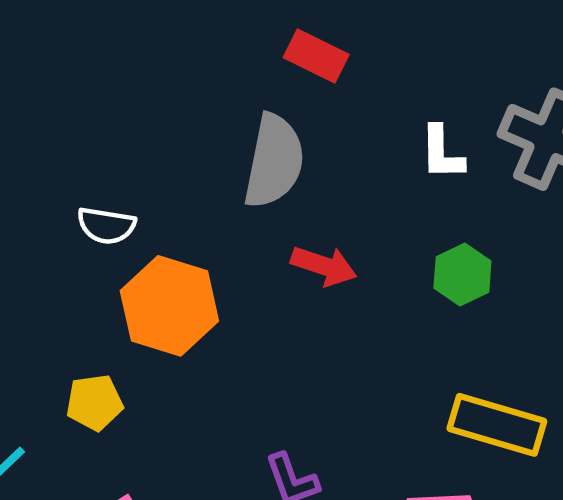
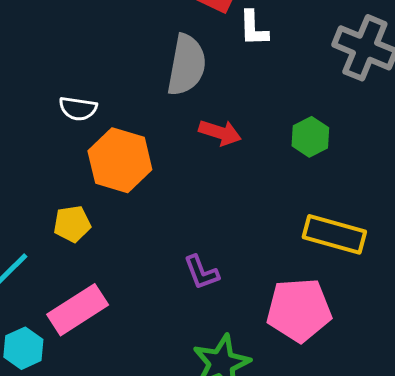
white L-shape: (442, 153) -> (254, 28), moved

